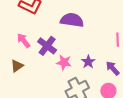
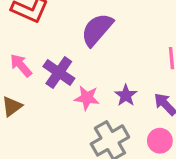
purple semicircle: (72, 20) -> (97, 30), turned -55

